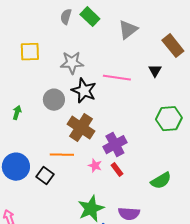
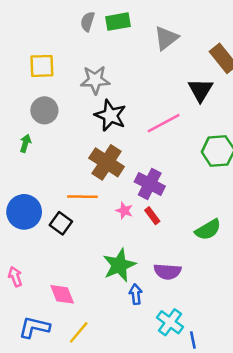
green rectangle: (90, 17) -> (118, 22), turned -54
black triangle: (155, 71) -> (200, 90), size x1.5
pink line: (117, 78) -> (164, 123), moved, turned -36
gray circle: (54, 100) -> (44, 110), moved
purple cross: (115, 145) -> (150, 184), turned -35

